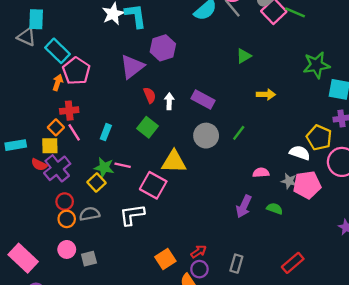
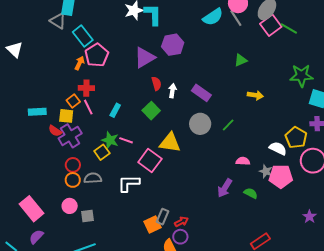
gray rectangle: (236, 264) -> (162, 217), moved

